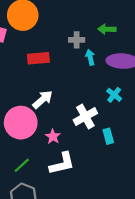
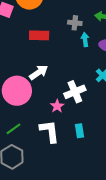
cyan rectangle: (108, 136) -> (80, 131), moved
pink star: (53, 137) -> (57, 106), moved
white L-shape: (62, 164) -> (50, 131), turned -90

